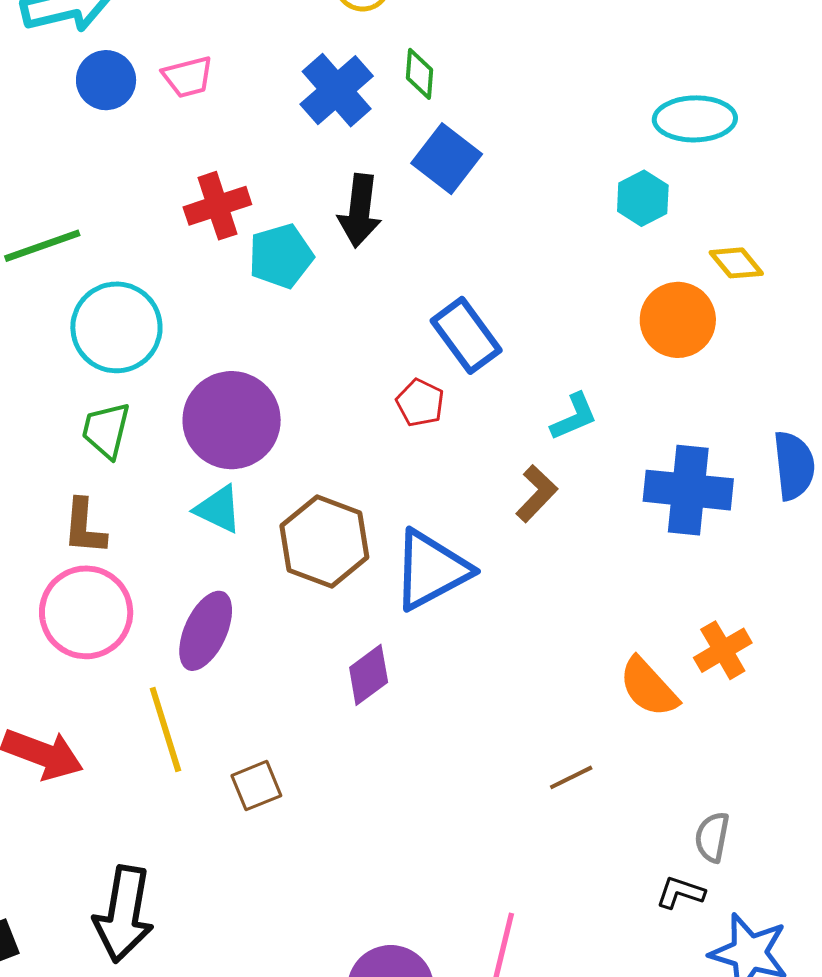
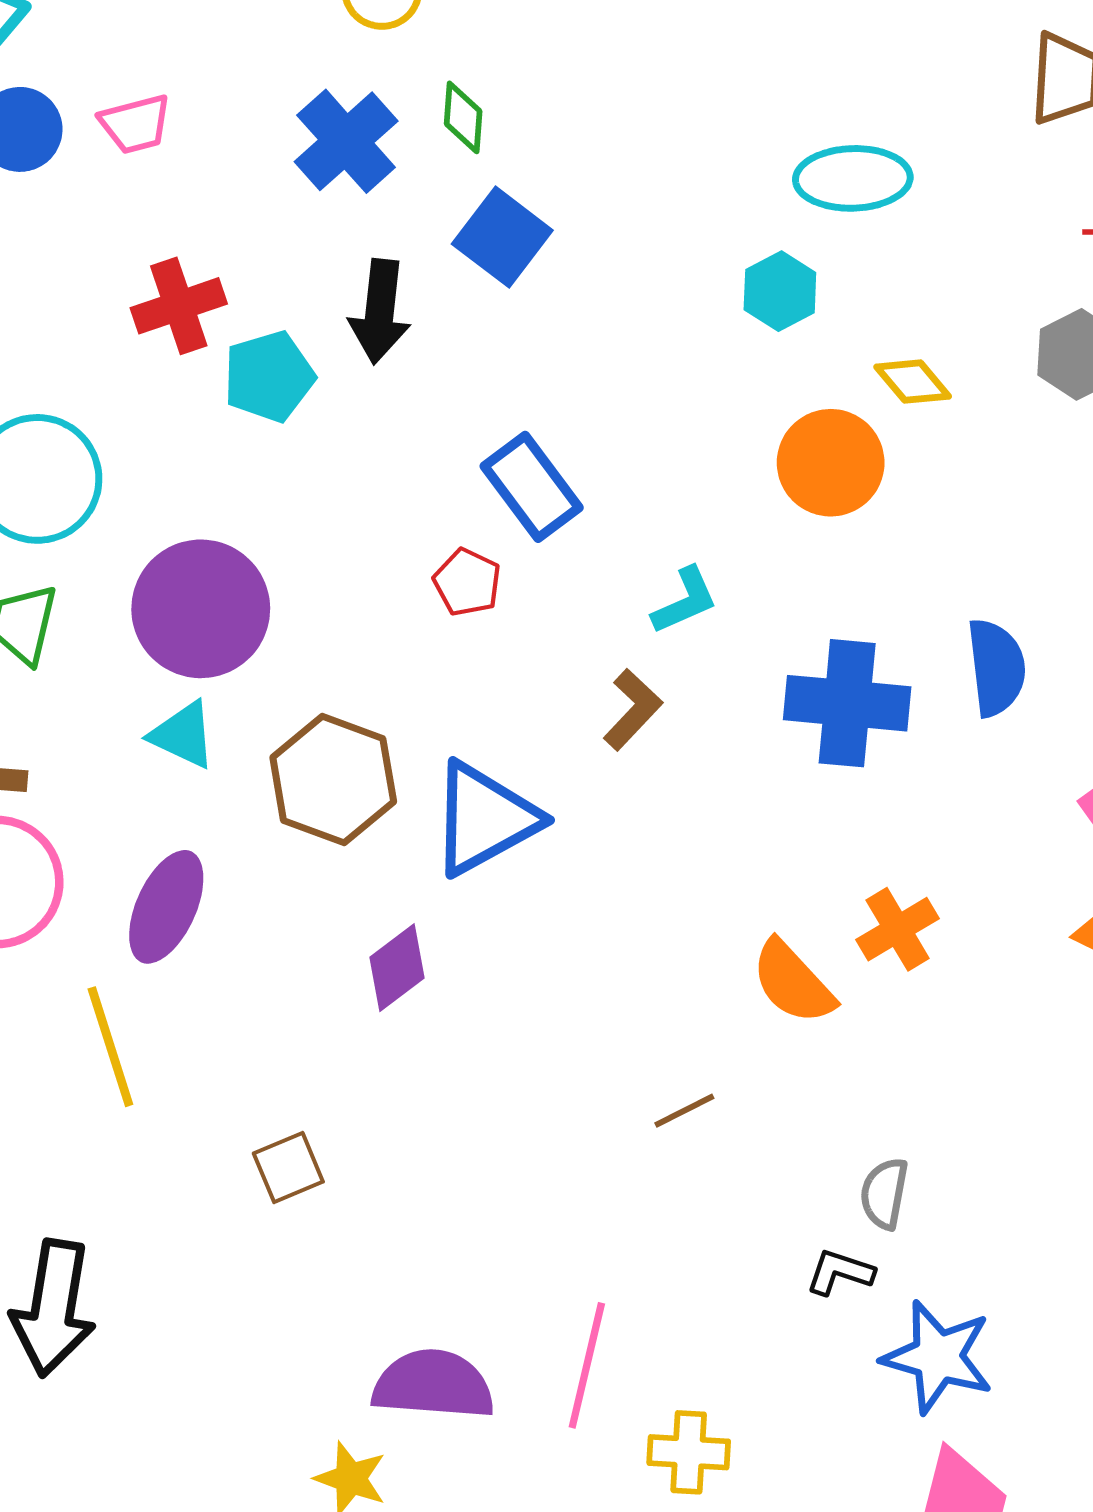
brown square: (256, 786) -> (288, 1168), moved

